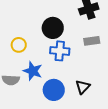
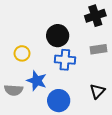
black triangle: (83, 87) -> (97, 91), moved

